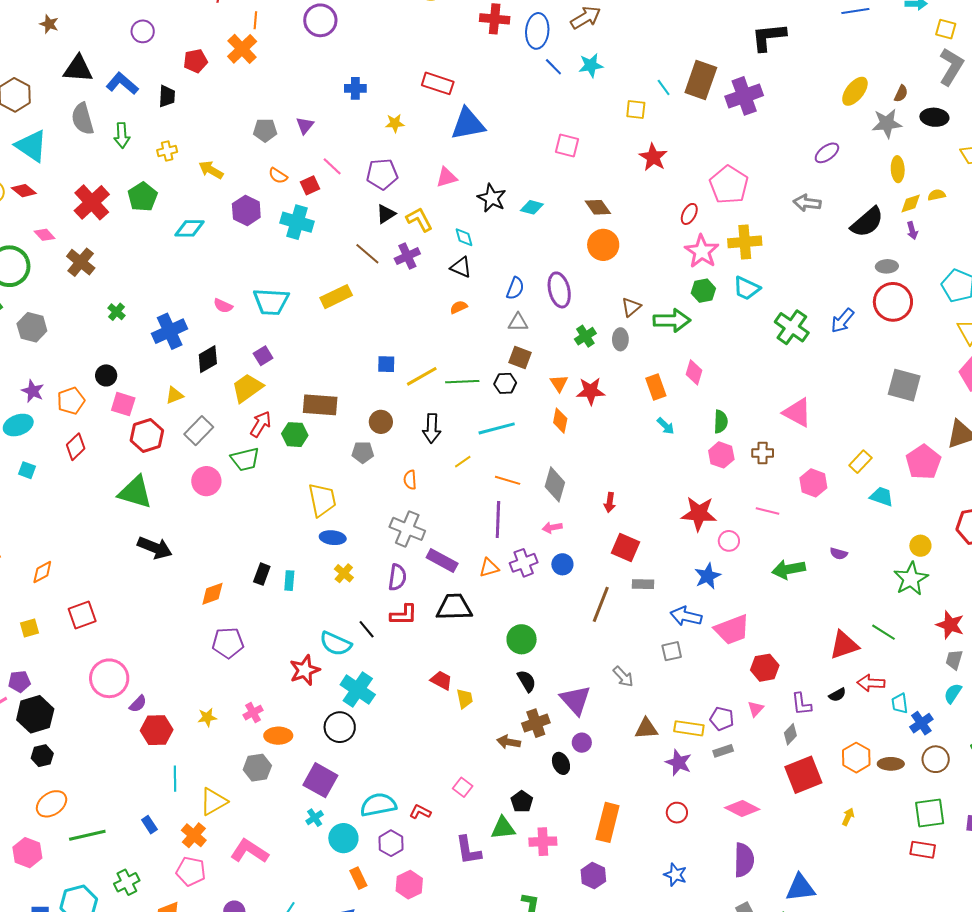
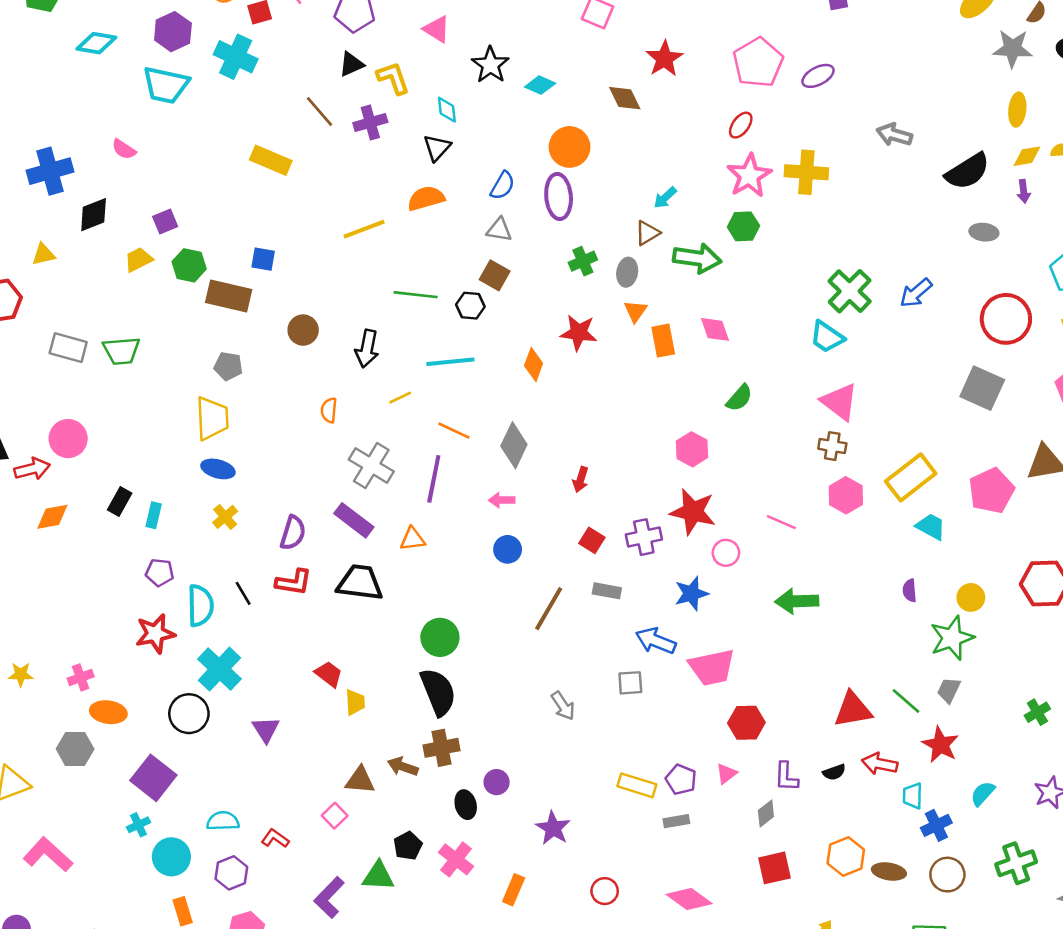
purple ellipse: (827, 153) -> (818, 76), moved
red star: (653, 157) -> (664, 59), moved
pink triangle: (447, 177) -> (437, 29), turned 40
pink pentagon: (729, 185) -> (758, 62), moved
orange circle: (603, 245) -> (570, 147), moved
black triangle: (461, 267) -> (437, 148), turned 40
cyan trapezoid: (747, 288) -> (827, 337), moved
yellow rectangle: (336, 297) -> (271, 160), turned 40
cyan trapezoid: (271, 302) -> (166, 85), moved
red circle: (893, 302) -> (1006, 319), moved
orange semicircle: (459, 307) -> (426, 198), size x1.6
blue square: (386, 364) -> (263, 259), moved
pink diamond: (694, 372) -> (715, 329), turned -45
yellow line: (422, 376) -> (364, 229), moved
orange triangle: (559, 383) -> (635, 311), moved
yellow trapezoid: (247, 388) -> (138, 260), size x0.7
green semicircle: (721, 422) -> (739, 398), turned 30
red arrow: (261, 424) -> (32, 469), moved, turned 36
cyan arrow: (666, 426) -> (665, 198), moved, turned 84
gray rectangle: (199, 431) -> (68, 348), moved, turned 52
green hexagon: (295, 435) -> (189, 265), moved
gray pentagon: (363, 452) -> (228, 366), moved
brown cross: (763, 453) -> (832, 446), moved
pink hexagon: (721, 455) -> (692, 449), moved
yellow rectangle: (860, 462) -> (911, 477), size x1.6
pink circle: (206, 481) -> (68, 439), moved
gray cross: (407, 529) -> (371, 466), moved
red square: (626, 547) -> (592, 540), size x0.7
purple semicircle: (839, 554) -> (910, 591), moved, turned 60
purple cross: (524, 563) -> (644, 537), moved
red star: (950, 625) -> (940, 745), moved
purple pentagon: (228, 643) -> (160, 572), moved, size x0.7
cyan semicircle: (336, 644) -> (200, 606), turned -124
gray trapezoid: (954, 660) -> (949, 690), moved
black semicircle: (527, 681) -> (438, 692), size x1.6
purple triangle: (576, 700) -> (266, 729), moved, size x0.7
brown triangle: (646, 729) -> (360, 780), moved
purple star: (679, 763) -> (553, 828), moved
red square: (803, 775) -> (774, 868), size x0.7
cyan semicircle: (378, 805) -> (223, 821), size x0.7
orange rectangle: (608, 822) -> (514, 890), size x0.6
pink cross: (543, 842) -> (456, 859), moved, turned 32
purple L-shape: (468, 850) -> (329, 897), turned 44

